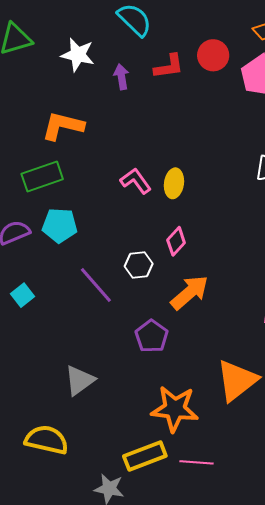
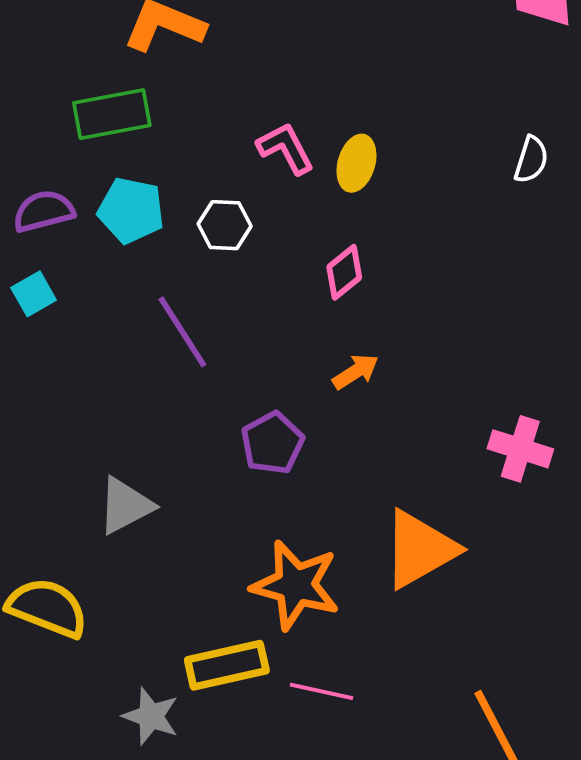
white hexagon: (139, 265) -> (225, 225), moved
orange arrow: (190, 292) -> (356, 372), size x0.6
cyan square: (22, 295) -> (34, 294), moved

